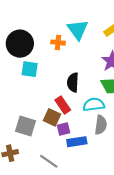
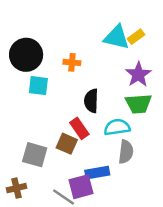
cyan triangle: (78, 30) -> (117, 37), moved, turned -40
orange cross: (58, 43) -> (72, 62), moved
purple square: (63, 129) -> (81, 187), moved, size x1.5

